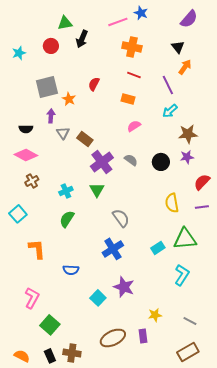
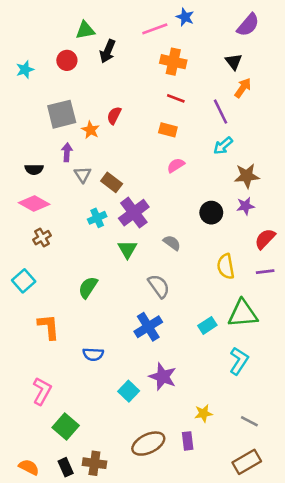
red semicircle: (94, 84) -> (114, 115), moved
gray semicircle: (131, 160) -> (172, 243), moved
cyan cross: (66, 191) -> (97, 218), moved

